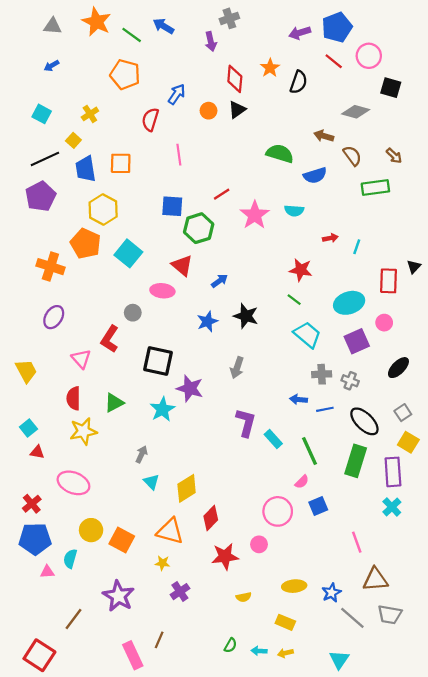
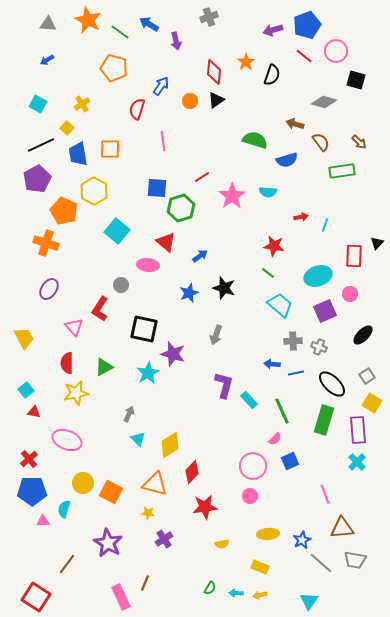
purple arrow: (211, 42) -> (176, 41), moved
orange pentagon: (86, 244) -> (64, 211), moved
pink circle: (259, 544) -> (250, 496), moved

